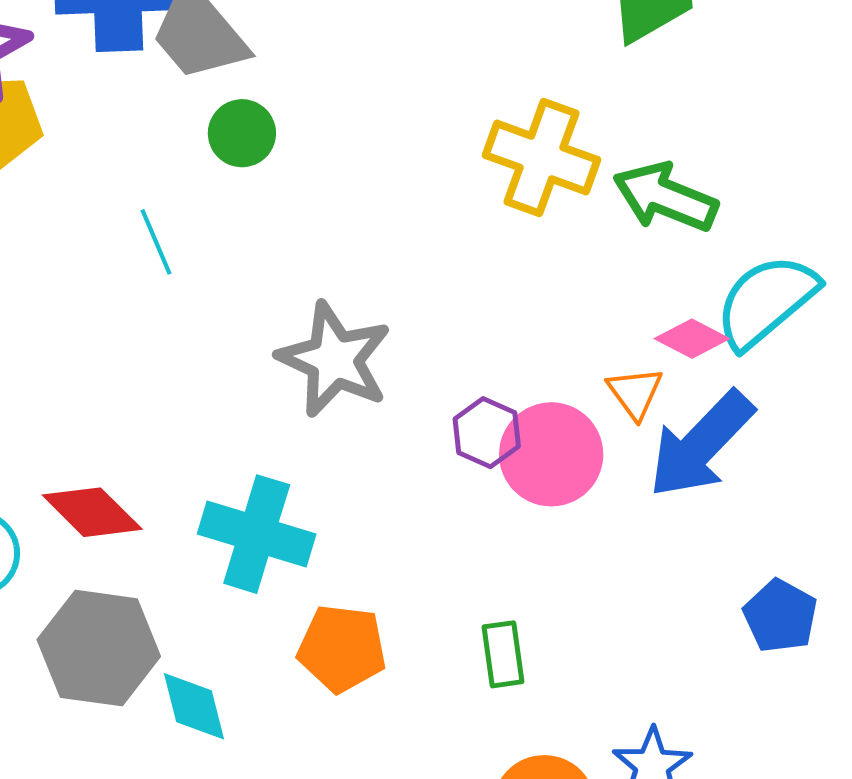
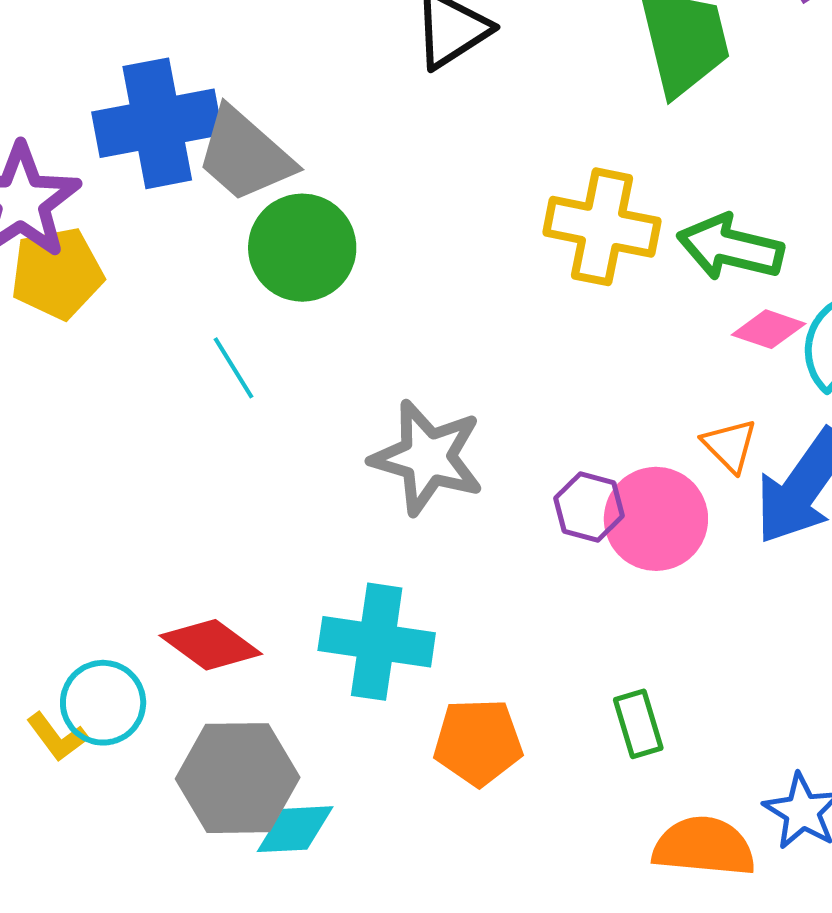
green circle: (242, 133) -> (302, 248), size x1.6
pink diamond: (692, 339) -> (769, 329), moved
cyan diamond: (194, 706) -> (295, 829), moved, turned -70

